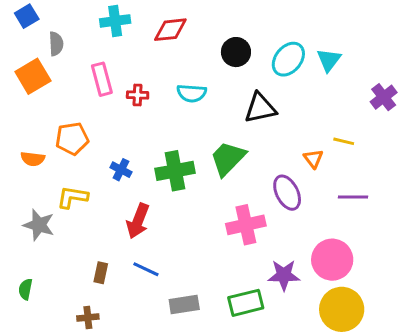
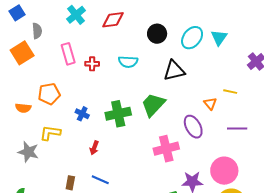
cyan cross: (115, 21) -> (76, 15), turned -30
red arrow: (138, 221) -> (94, 148), size x0.6

